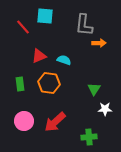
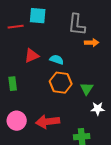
red line: (23, 27) -> (16, 27), turned -56
orange hexagon: (49, 83) -> (61, 83), moved
red arrow: (55, 122) -> (48, 122), turned 35

